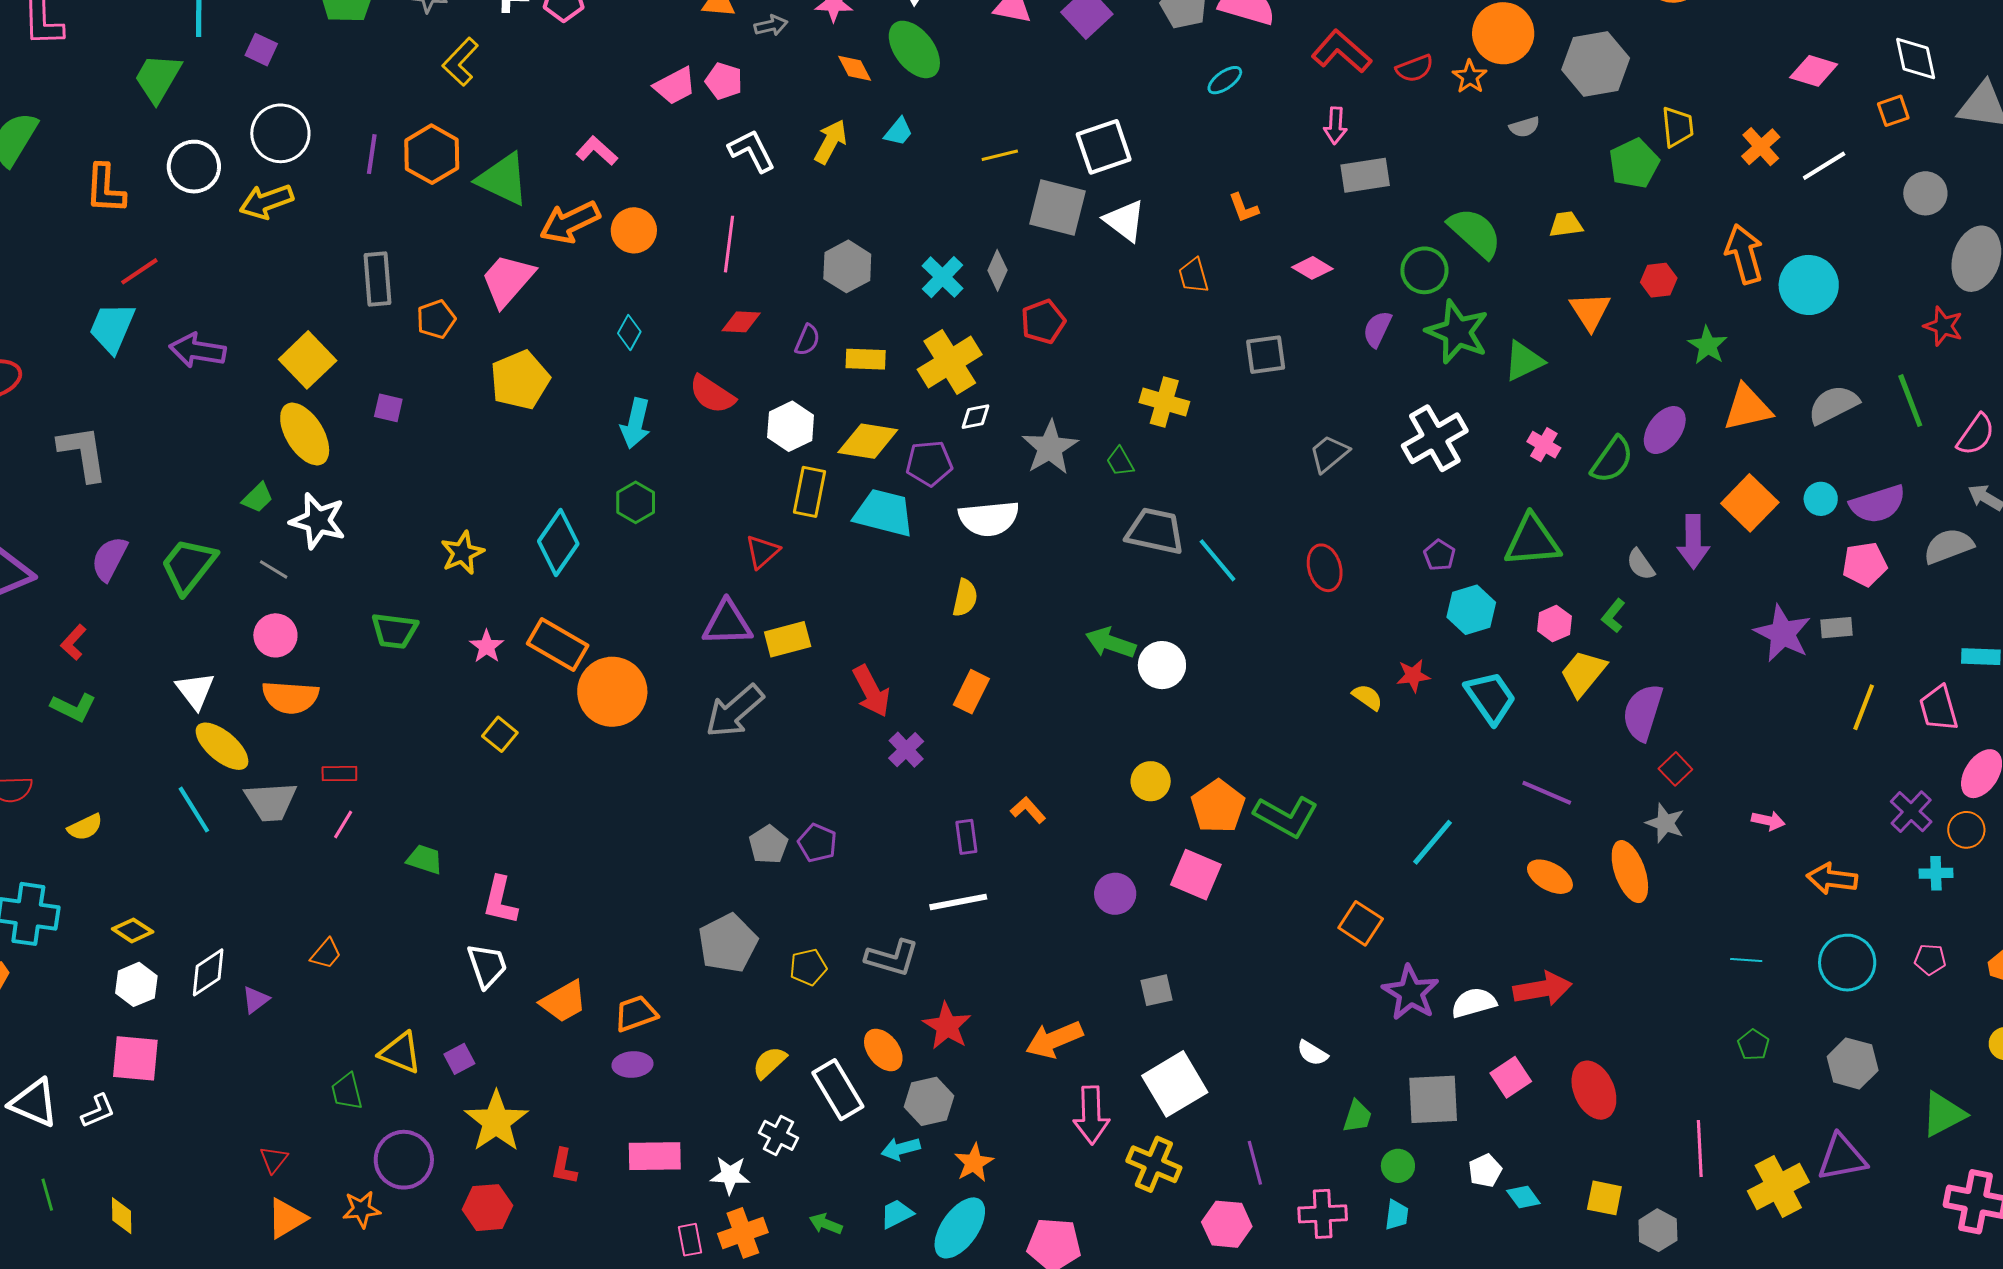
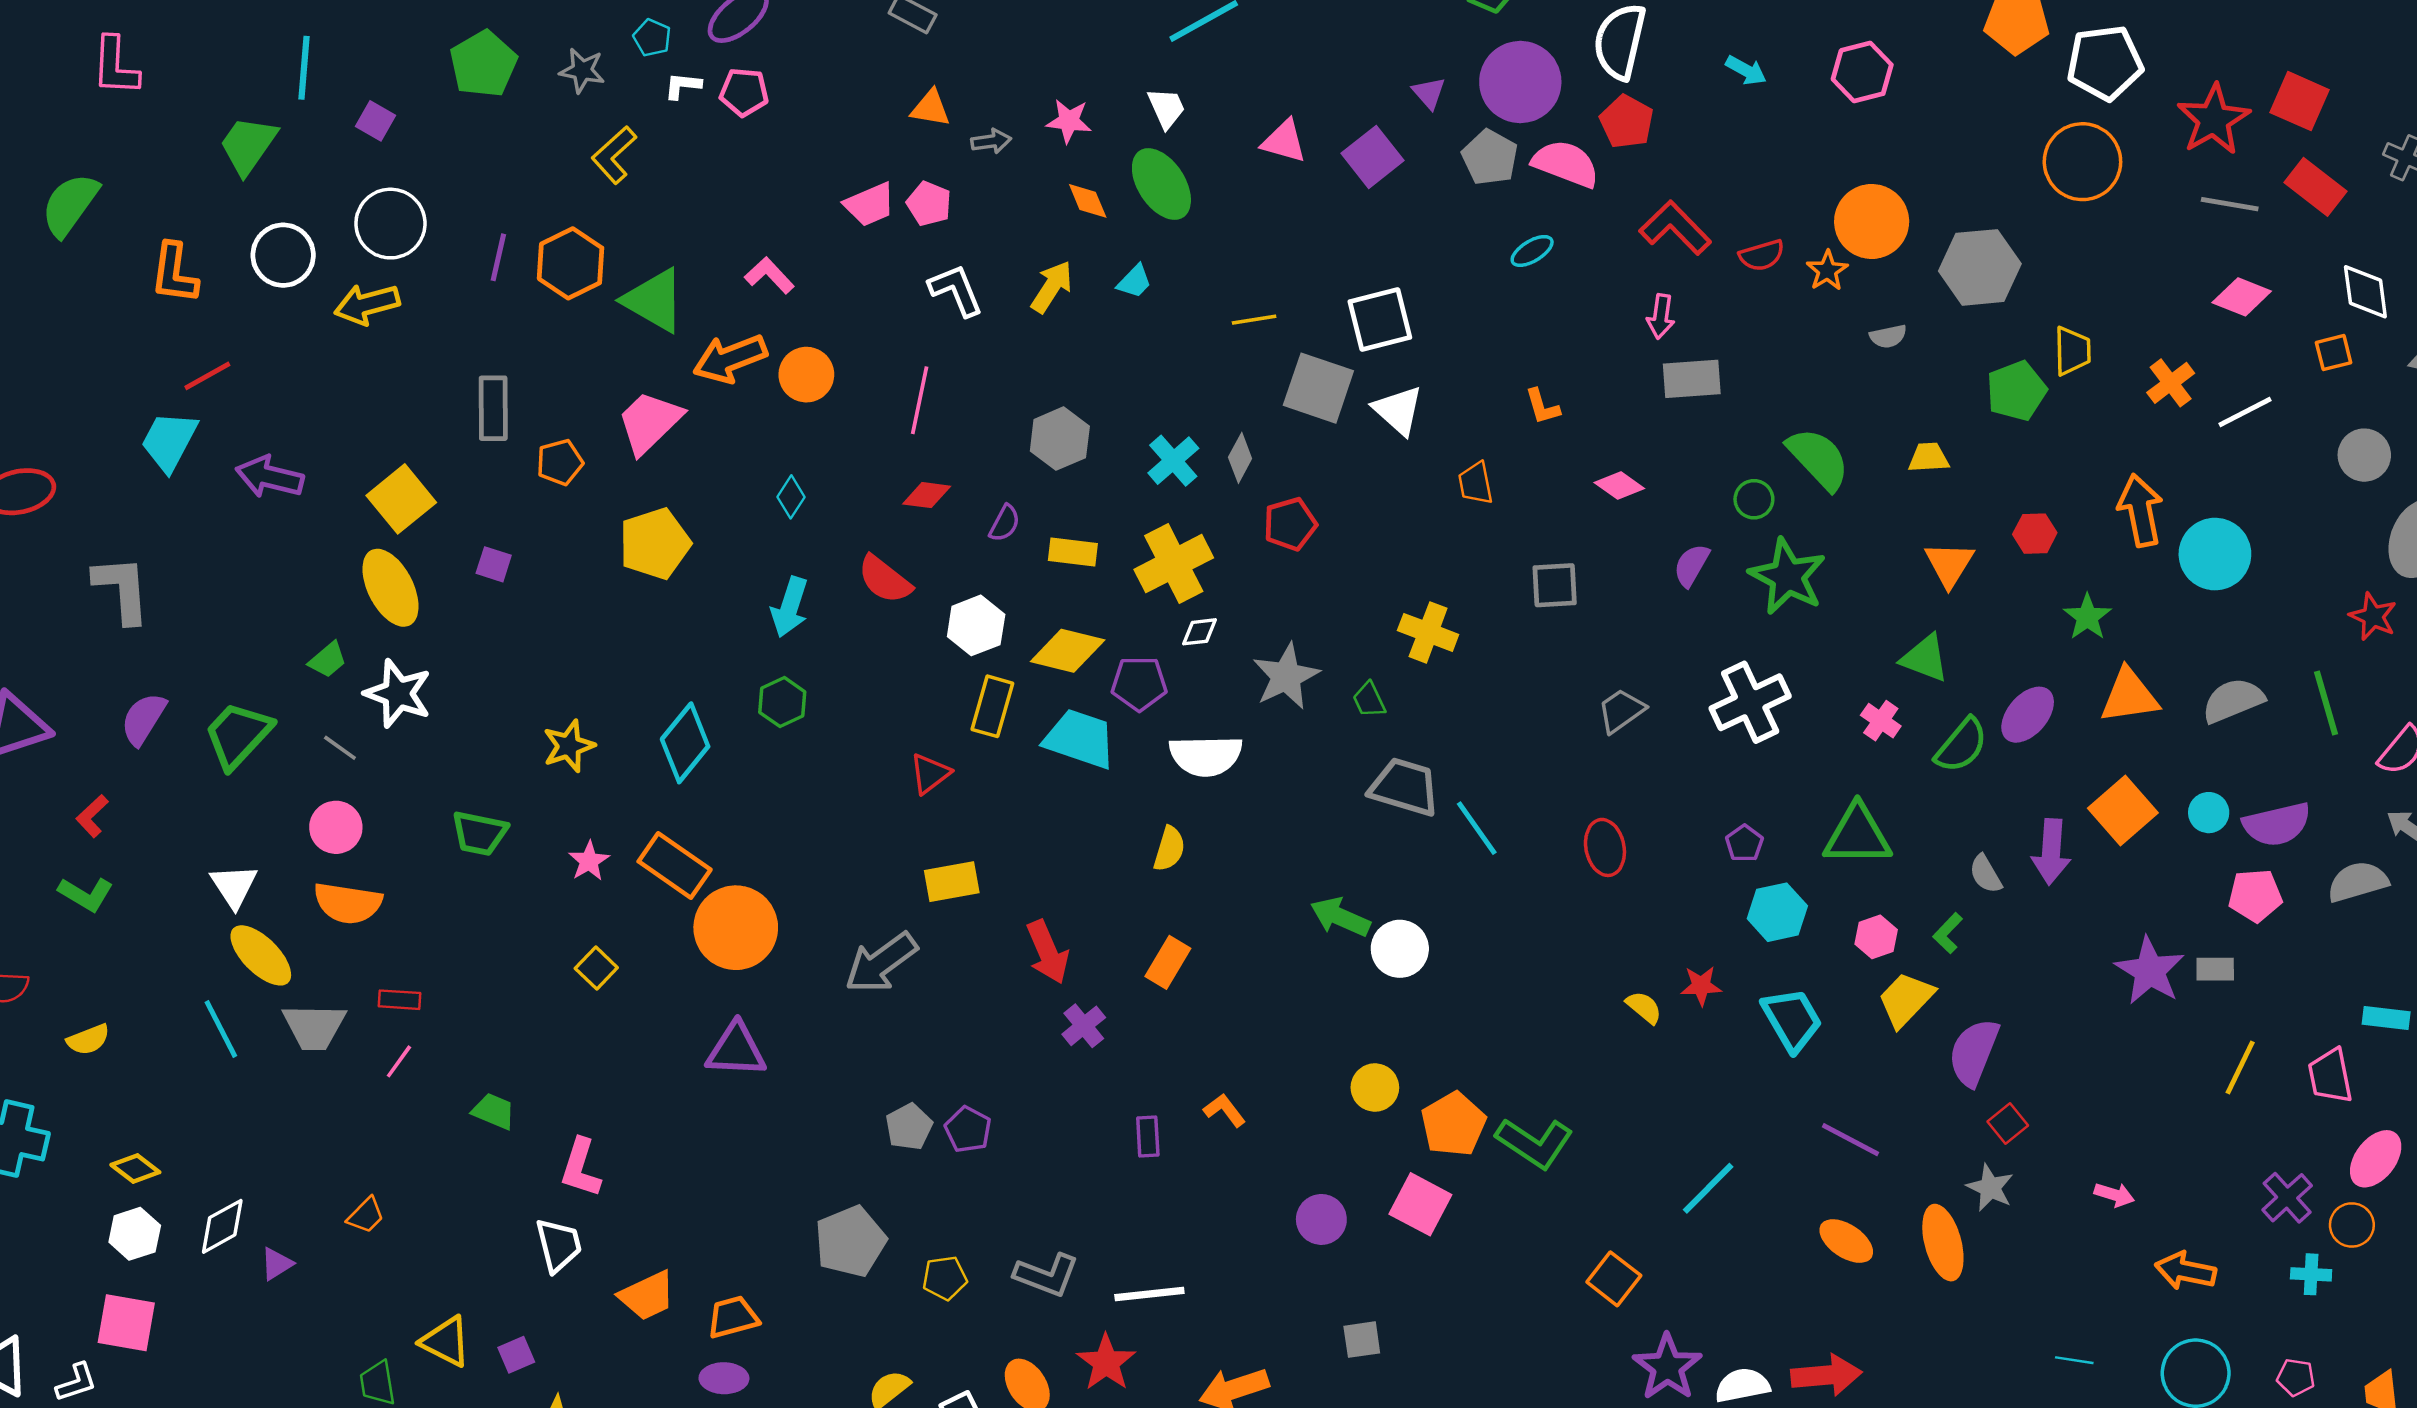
green circle: (1424, 270) -> (1754, 499), size x0.7
green triangle: (1524, 361) -> (1925, 658), moved, turned 42
purple triangle: (727, 623) -> (736, 1050), moved
white line: (958, 902) -> (1149, 1294), moved

